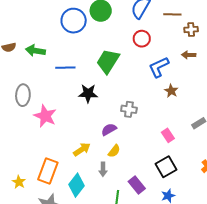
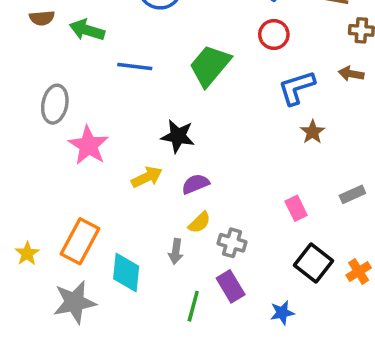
black star: (88, 93) -> (178, 136), moved
gray cross: (129, 109) -> (232, 243), moved
yellow arrow: (82, 149) -> (147, 177), moved
black square: (166, 167) -> (313, 263), moved, turned -30
cyan diamond: (76, 185) -> (126, 273), turned -40

